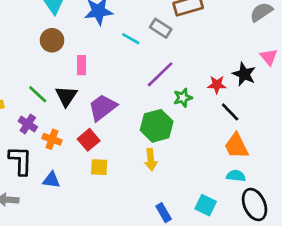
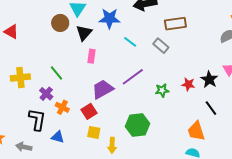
gray rectangle: (161, 28) -> (161, 46), moved
brown circle: (52, 40) -> (60, 23), moved
purple line: (160, 74) -> (133, 77), moved
black triangle: (66, 96) -> (84, 33), moved
black line: (230, 112) -> (211, 108), moved
green hexagon: (157, 126) -> (137, 125), moved
yellow arrow: (151, 160) -> (112, 145), moved

